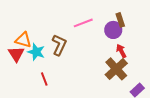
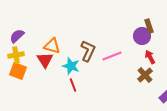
pink line: (83, 23) -> (112, 56), moved
cyan star: (36, 52) -> (71, 66), moved
brown cross: (116, 69) -> (145, 75), size x0.7

